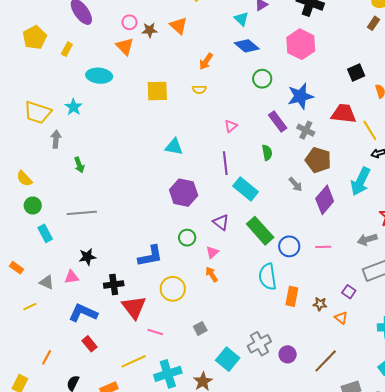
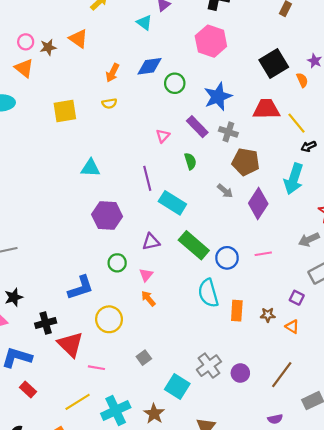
blue diamond: (247, 46) -> (150, 66), moved, turned -40
black square: (356, 73) -> (274, 64), size x1.5
pink triangle: (231, 126) -> (163, 136), moved
purple triangle: (221, 222) -> (151, 242), turned -42

